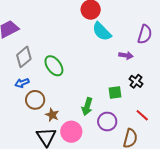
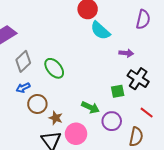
purple semicircle: (145, 34) -> (143, 19), moved
black cross: (136, 81) -> (138, 79), size x1.5
green arrow: (87, 107) -> (90, 107), turned -78

